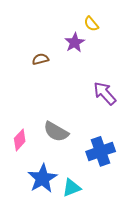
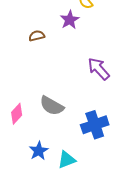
blue star: (43, 178) -> (39, 151), size x0.7

